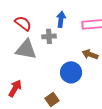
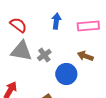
gray cross: (49, 36) -> (44, 55), moved, turned -32

